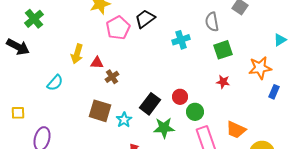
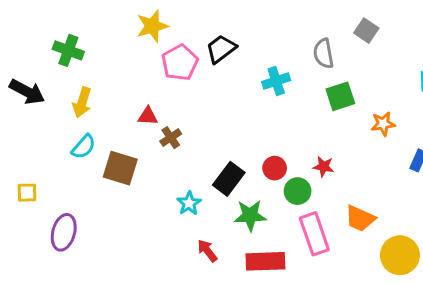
green cross: (34, 19) -> (68, 50), moved, turned -30
yellow arrow: (77, 54) -> (82, 102), moved
orange star: (260, 68) -> (383, 124), moved, size x0.7
red star: (223, 82) -> (324, 167), moved
brown square: (100, 111) -> (120, 168), moved

